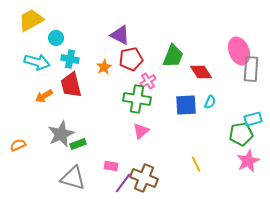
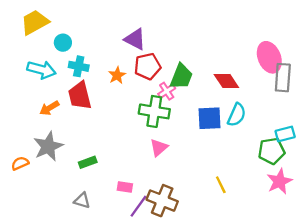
green trapezoid: (173, 56) -> (181, 76), moved
cyan semicircle: (210, 102) -> (237, 115), size x1.5
gray star: (61, 134) -> (48, 146), moved
gray triangle: (73, 178) -> (82, 201), size x0.6

